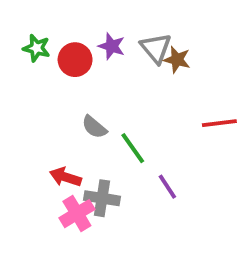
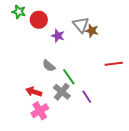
purple star: (112, 46) -> (58, 36), moved
green star: (37, 48) -> (19, 12), moved
red circle: (75, 60) -> (39, 20), moved
gray cross: (102, 198) -> (62, 92), moved, turned 30

